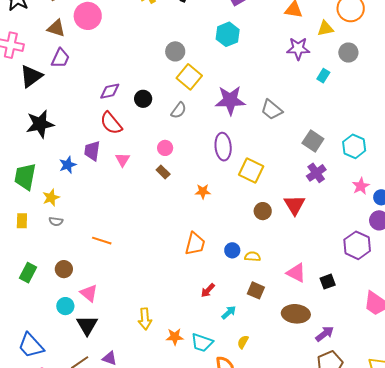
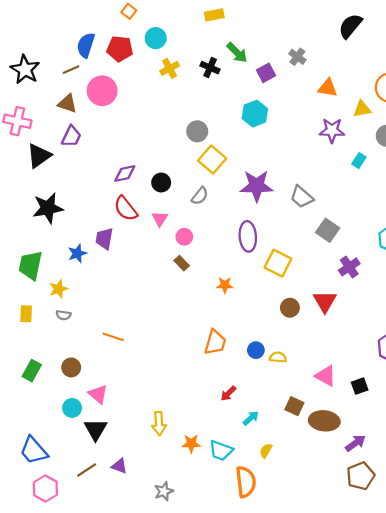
gray square: (313, 141) -> (328, 230), moved
pink triangle: (123, 160) -> (160, 219), moved
brown square: (256, 290) -> (294, 406), moved

